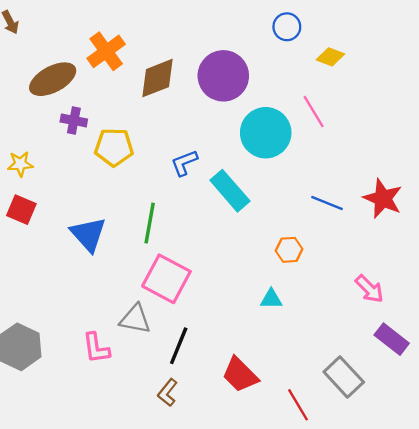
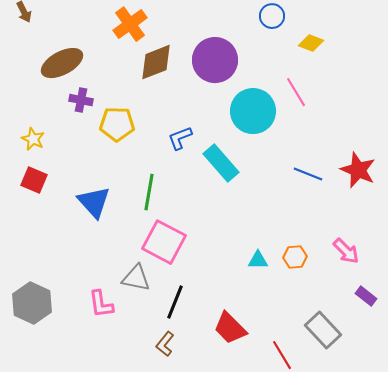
orange cross: (106, 51) -> (130, 24), moved
yellow star: (20, 164) -> (33, 139), turned 30
orange hexagon: (289, 250) -> (295, 257), moved
purple rectangle: (392, 339) -> (366, 296), size x0.7

